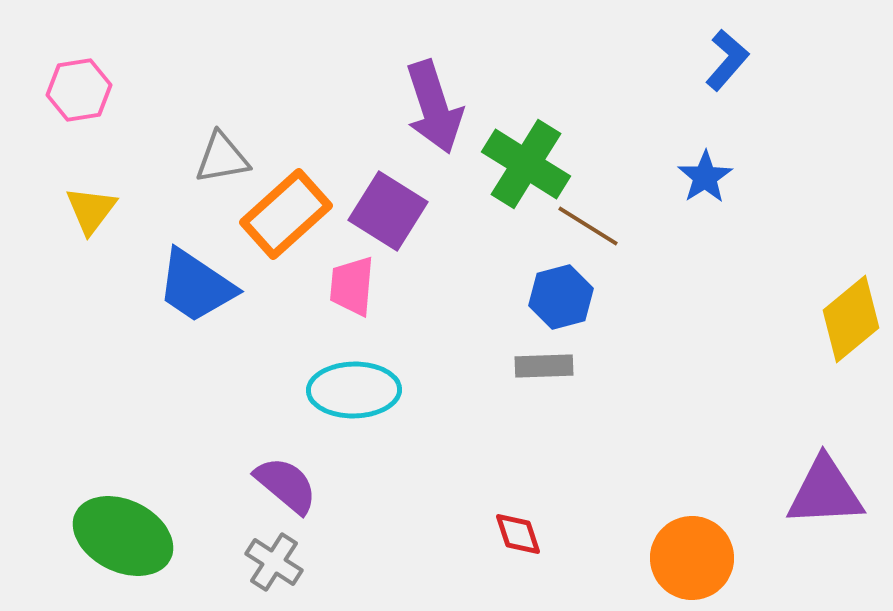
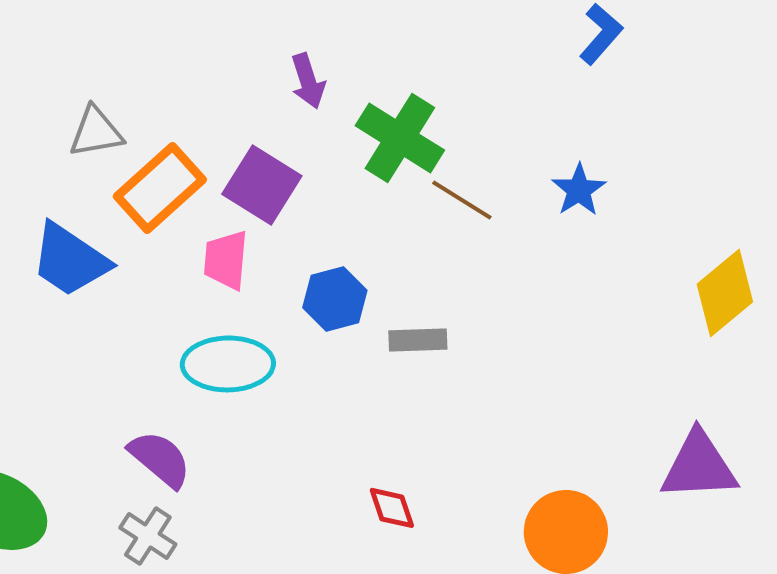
purple arrow: (434, 107) -> (308, 81), size x0.6
blue star: (705, 177) -> (579, 190), moved
blue hexagon: (561, 297) -> (335, 299), moved

